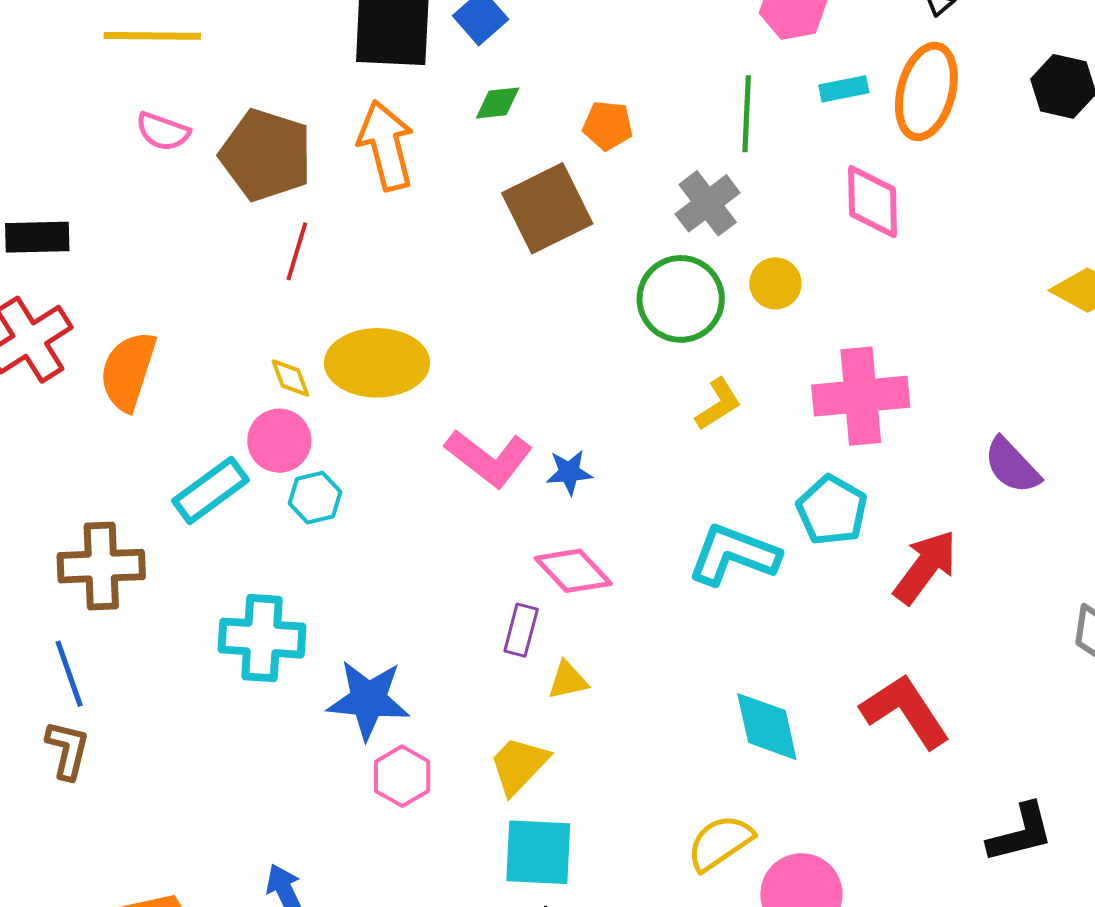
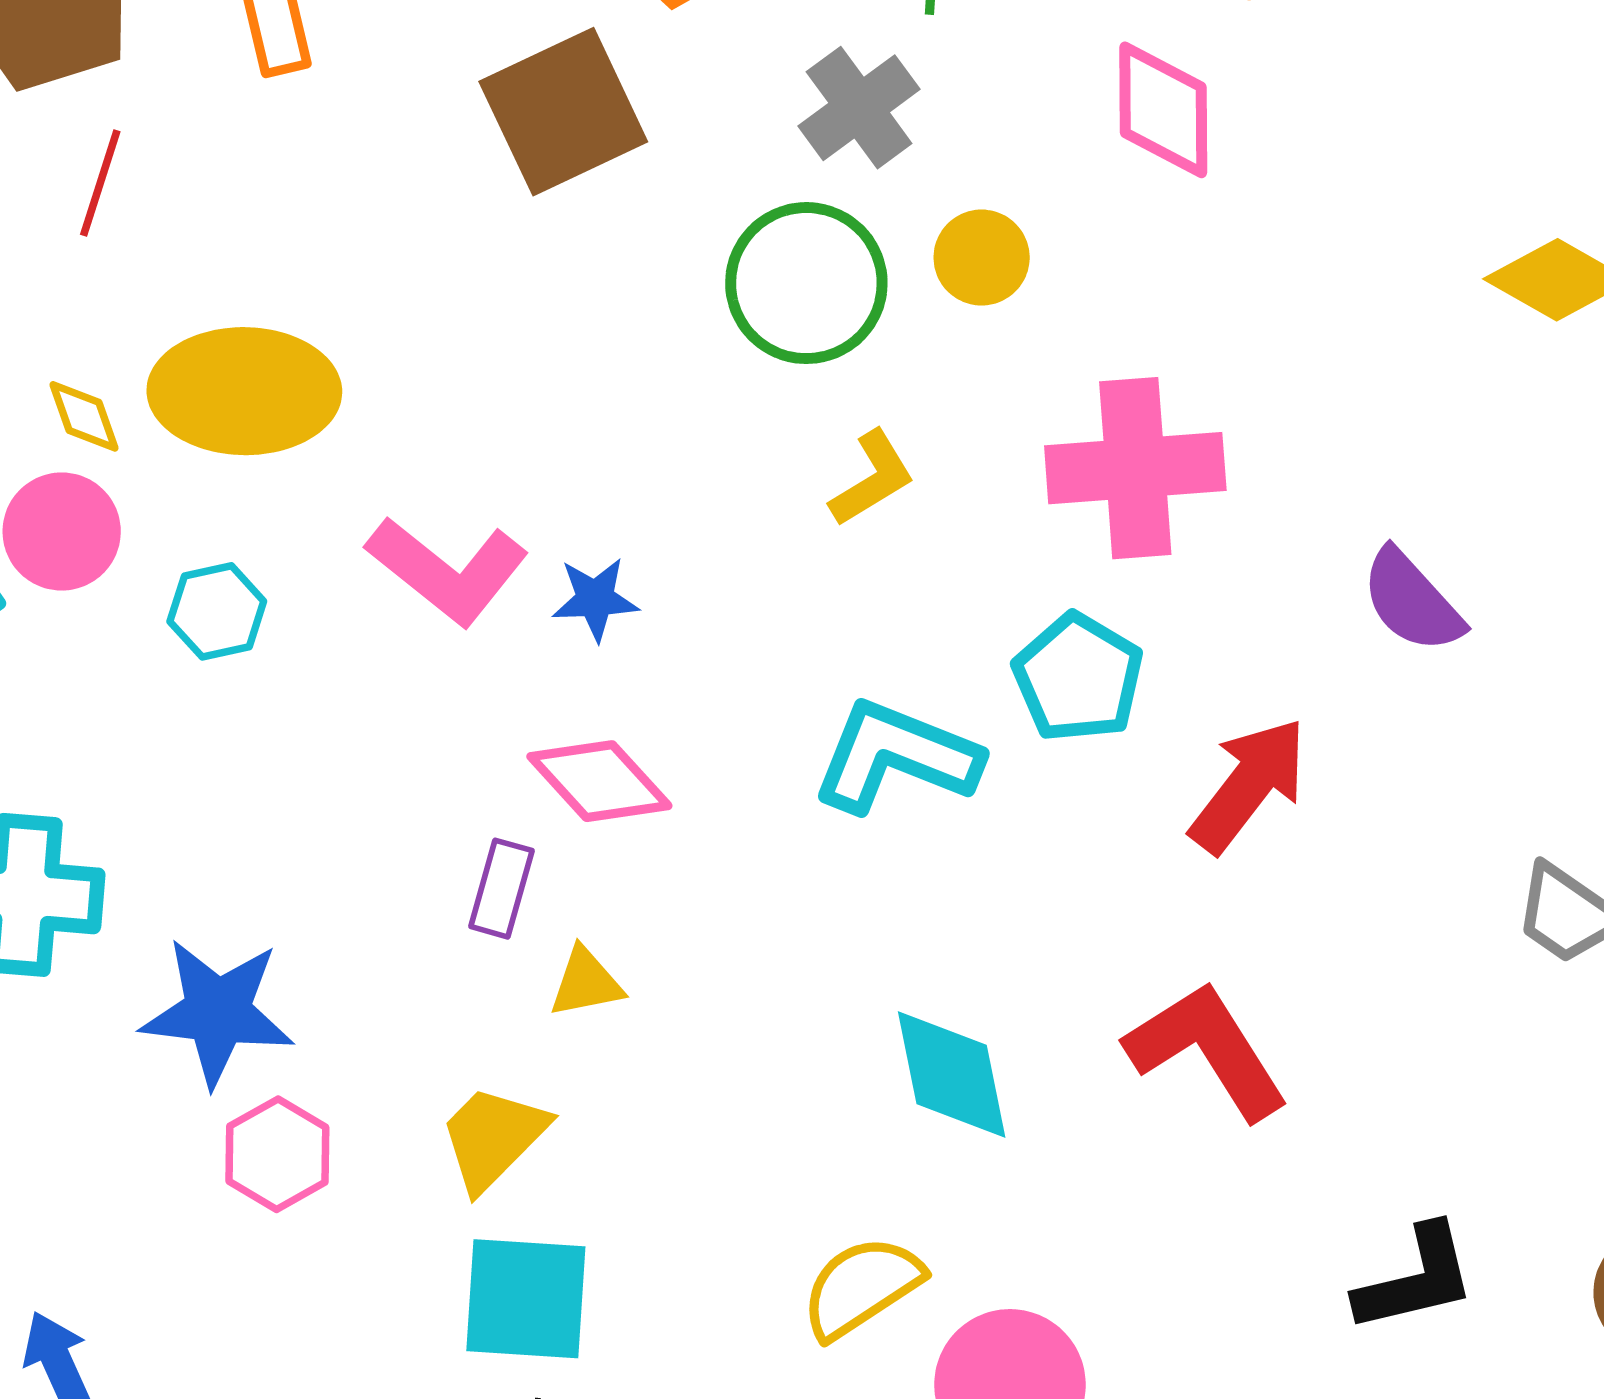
cyan hexagon: (315, 498) -> (217, 611), moved

